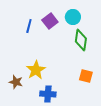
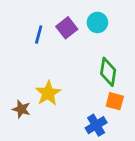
green diamond: (81, 40) -> (108, 72), moved
blue cross: (48, 94) -> (96, 125), moved, turned -35

